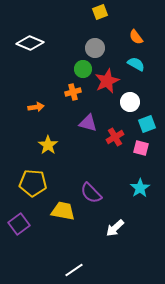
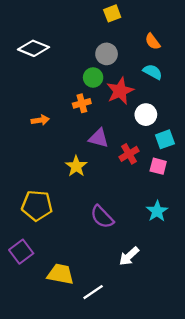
yellow star: (48, 145) -> (76, 166), moved
yellow trapezoid: (63, 211) -> (60, 274), moved
white line: (74, 270) -> (93, 292), moved

